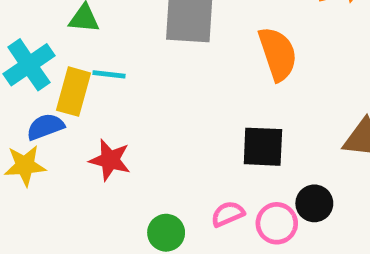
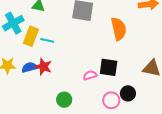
cyan line: (109, 74) -> (47, 40), moved
blue semicircle: (45, 127) -> (29, 67), moved
pink semicircle: (228, 214) -> (90, 75), moved

